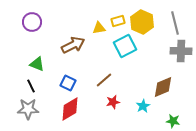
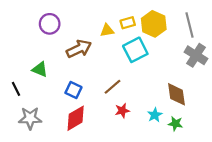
purple circle: (32, 22) -> (50, 24), moved
gray cross: (181, 51) -> (196, 55), turned 30
black line: (31, 86) -> (16, 89), moved
brown diamond: (163, 87) -> (176, 94), turned -75
green star: (173, 121) -> (175, 124), moved

